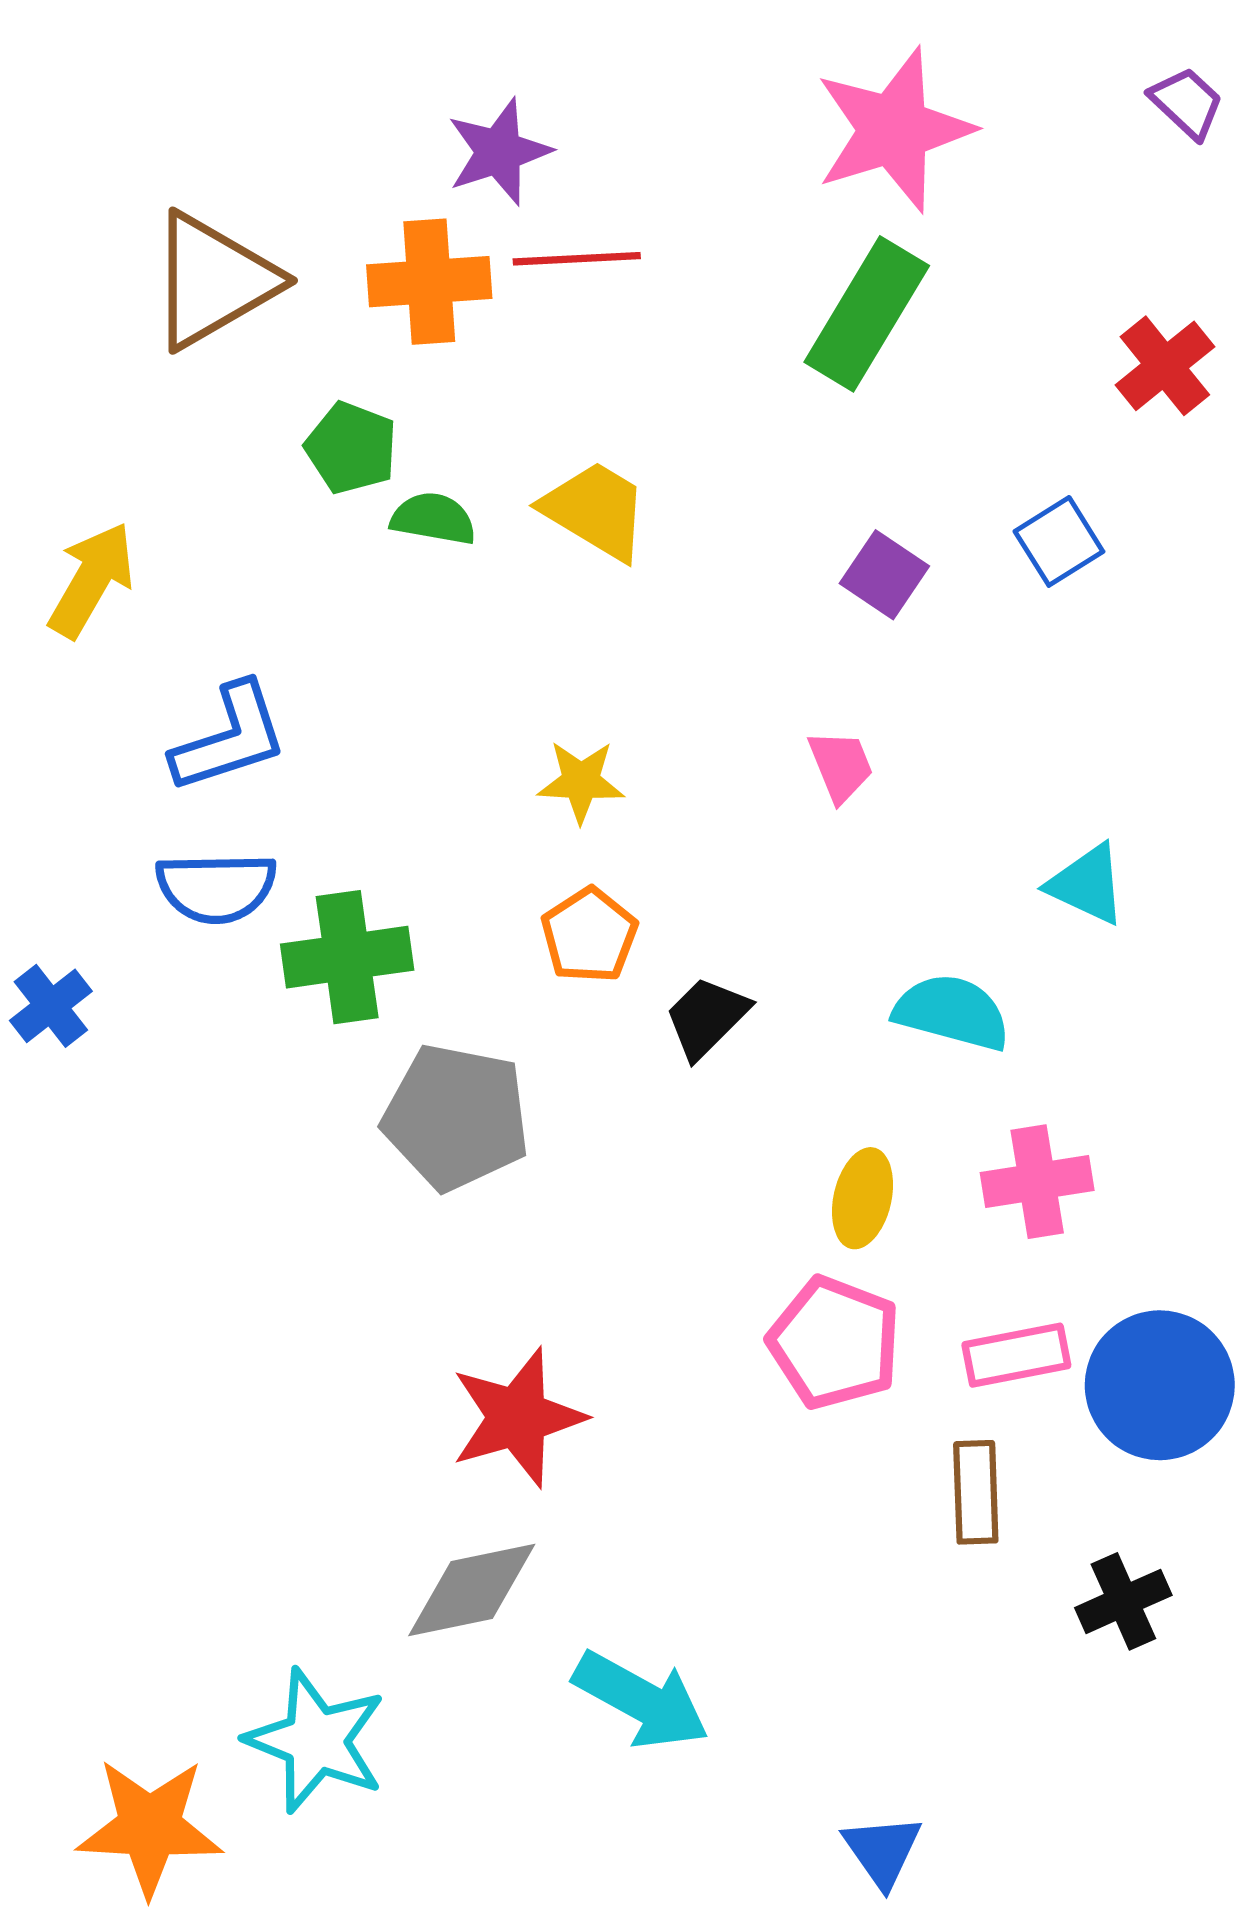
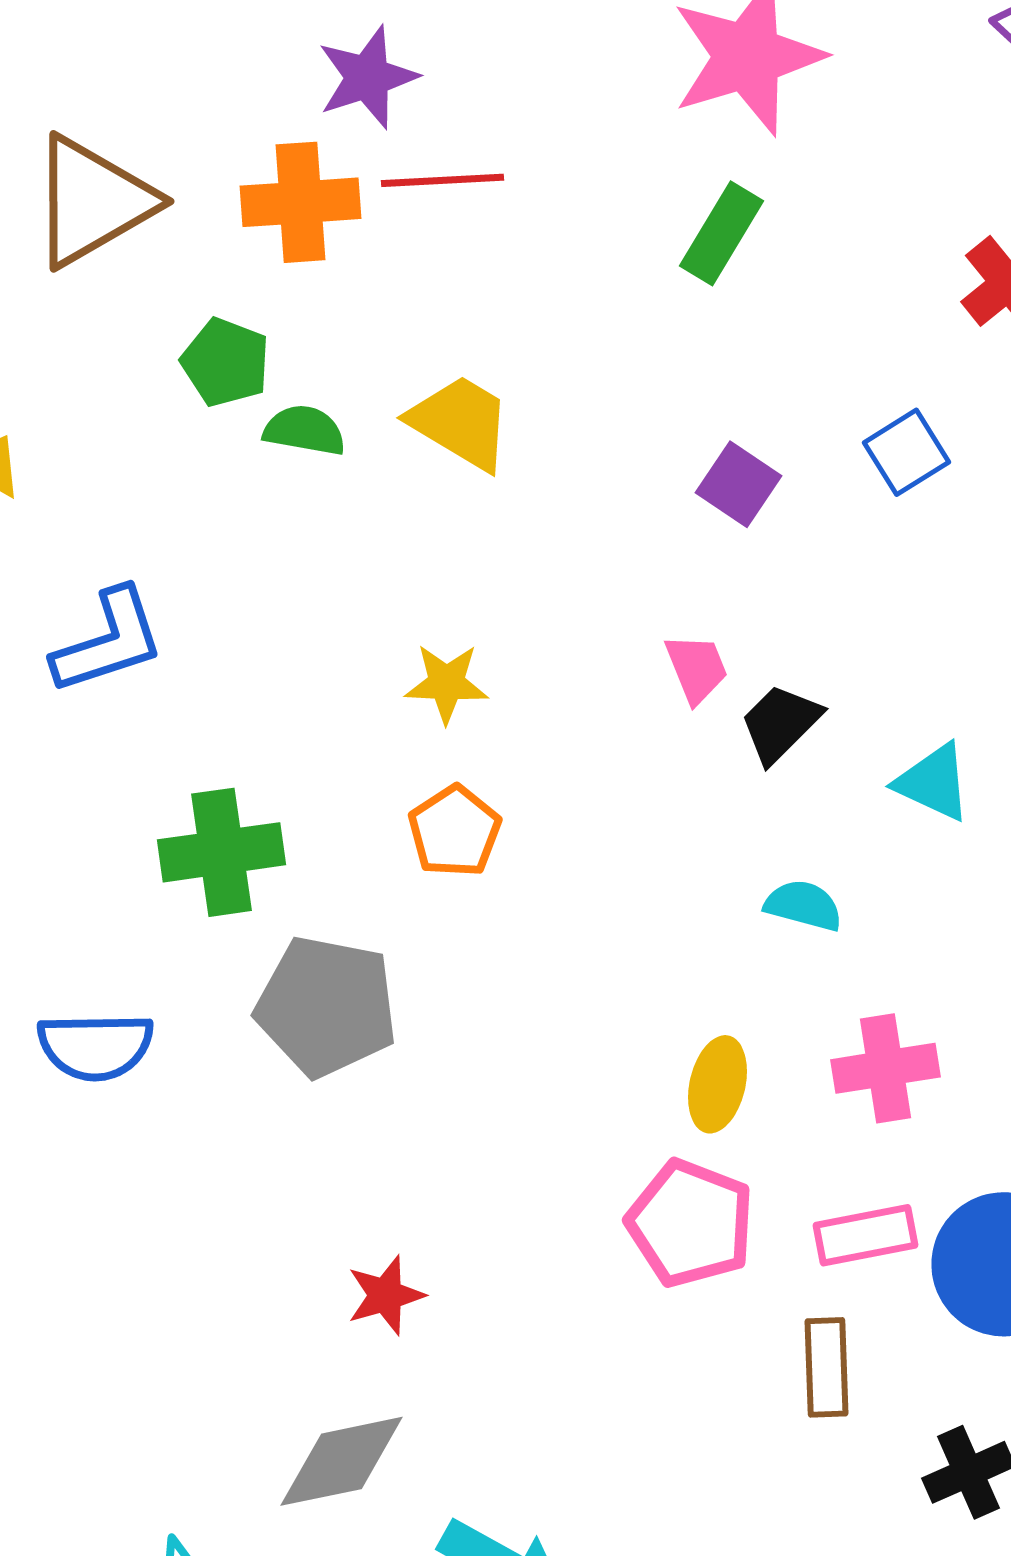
green rectangle: (867, 314) -> (722, 233), size x0.7
blue semicircle: (216, 887) -> (96, 1046), moved
cyan semicircle: (952, 1012) -> (804, 905), size x0.7
black trapezoid: (707, 1017) -> (780, 723), moved
red star: (518, 1417) -> (386, 1295), size x0.6

